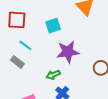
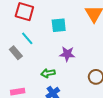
purple star: (68, 52) -> (67, 54), size x0.7

